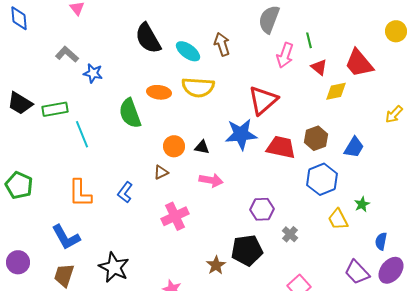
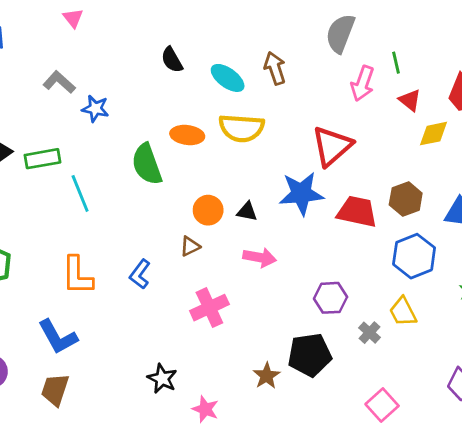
black semicircle: (148, 38) -> (172, 60), size x0.6
yellow trapezoid: (338, 219) -> (403, 312), moved
black star: (114, 267) -> (162, 379), moved, size x0.7

